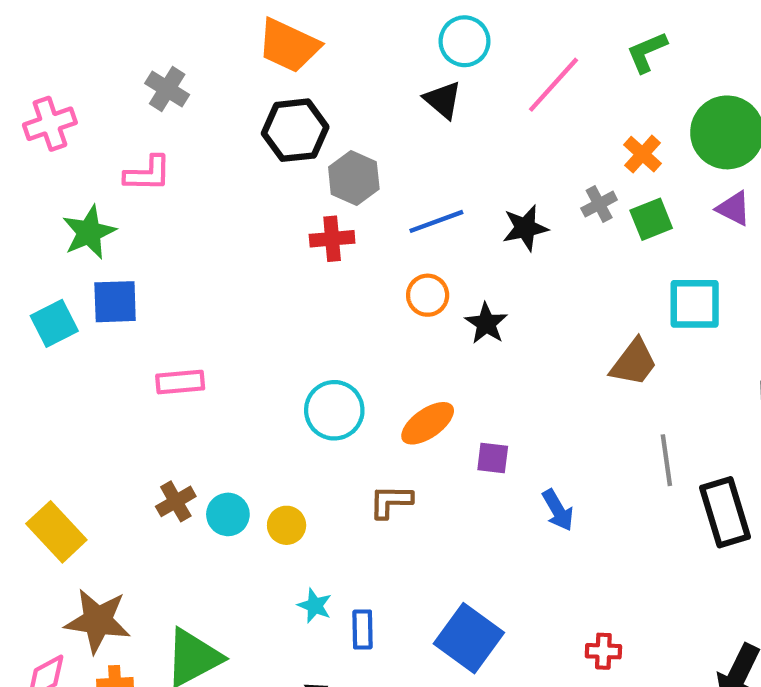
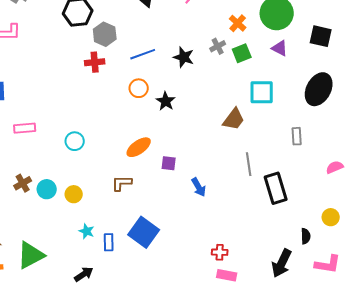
black star: (525, 228) -> (184, 57), turned 30
cyan circle: (334, 410) -> (75, 141), moved, size x0.7
blue square: (469, 638) -> (144, 232), moved

